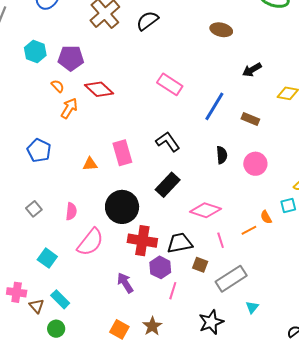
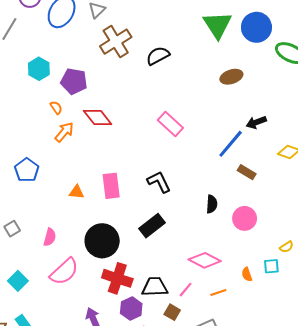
brown ellipse: (221, 30) -> (231, 77), turned -40
blue line: (214, 106) -> (231, 144), moved
pink diamond: (205, 210) -> (205, 260), moved
orange line: (249, 230) -> (218, 293), moved
pink line: (221, 240) -> (186, 290), moved, turned 49

